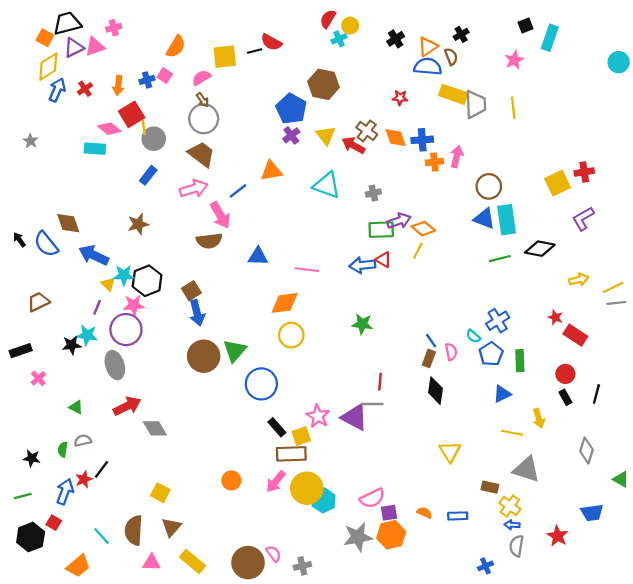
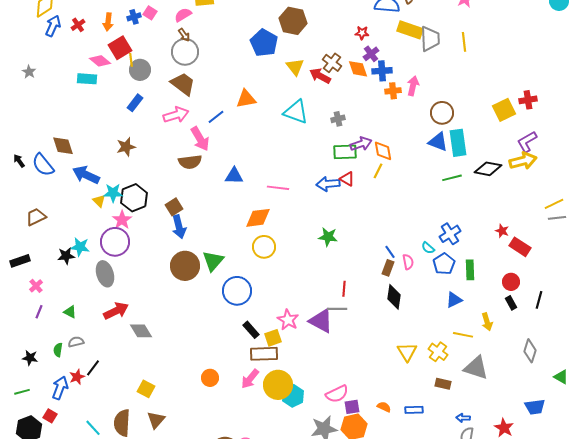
purple cross: (291, 135) -> (371, 54), moved
orange diamond: (423, 229) -> (383, 151), turned 40
yellow arrow: (579, 280) -> (523, 161), moved, size x1.5
pink star: (134, 305) -> (122, 220), turned -30
purple line: (97, 307) -> (39, 312), moved
yellow cross: (510, 506) -> (438, 352), moved

